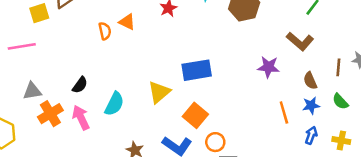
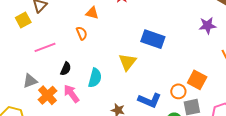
orange semicircle: (105, 31) -> (82, 33), moved
pink line: (22, 46) -> (45, 47), moved
blue rectangle: (197, 70) -> (153, 39), turned 40
orange square: (195, 115) -> (197, 80), moved

